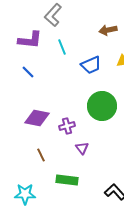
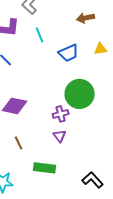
purple cross: (67, 126) -> (61, 114), moved

